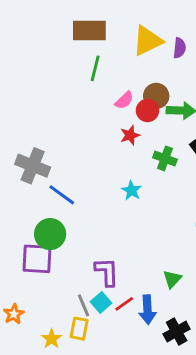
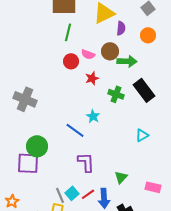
purple semicircle: (179, 48) -> (121, 28), moved
pink semicircle: (124, 100) -> (88, 54), turned 64
red circle: (147, 110) -> (71, 61), moved
blue line: (62, 195) -> (75, 130), moved
purple L-shape: (107, 272) -> (86, 162), moved

